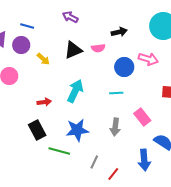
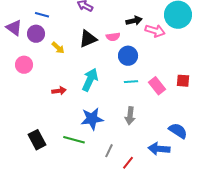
pink arrow: (148, 59) -> (155, 31), moved
blue circle: (124, 67) -> (128, 56), moved
pink rectangle: (142, 117) -> (157, 86), moved
black rectangle: (37, 130) -> (37, 140), moved
blue arrow: (144, 160) -> (159, 149), turned 100

